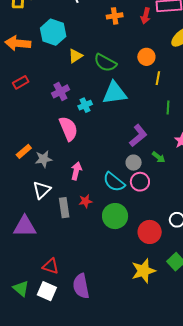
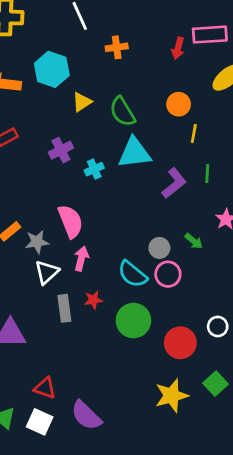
orange cross: (115, 16) -> (117, 47), moved
green semicircle: (105, 63) -> (122, 112), turned 30
pink semicircle: (68, 129) -> (70, 221), moved
purple L-shape: (138, 136) -> (174, 183), moved
white triangle: (42, 190) -> (47, 272), moved
purple semicircle: (81, 286) -> (86, 415), turned -35

